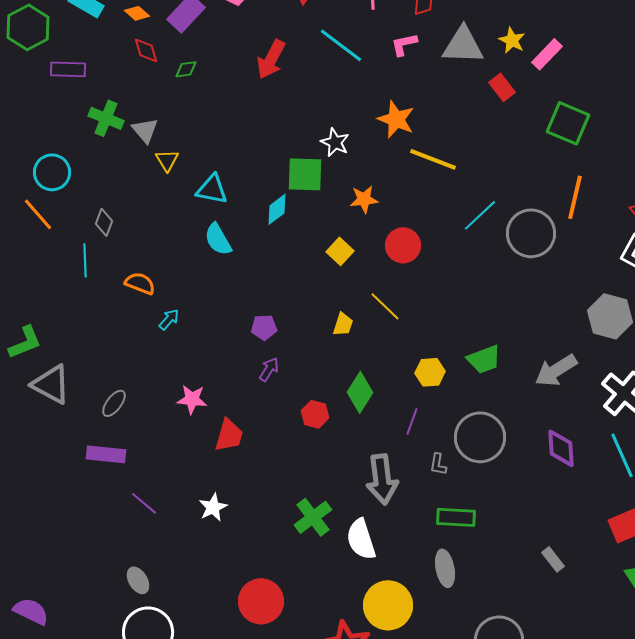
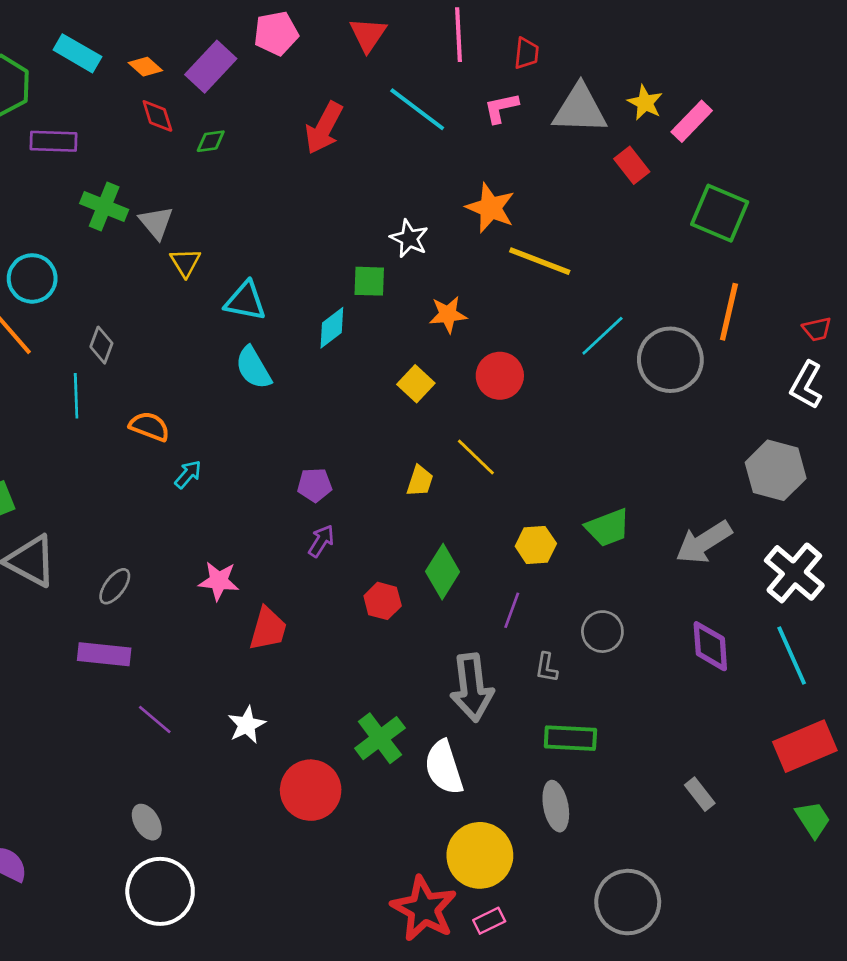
green square: (305, 174) -> (369, 281), size x0.7
gray circle: (480, 437) -> (602, 632), size x0.6
red circle: (261, 601) -> (311, 790), moved

